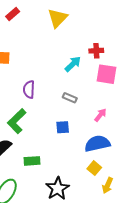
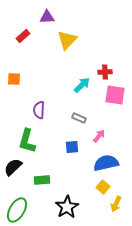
pink arrow: (100, 115) -> (99, 136), moved
green L-shape: (17, 121) -> (27, 141), turned -30

